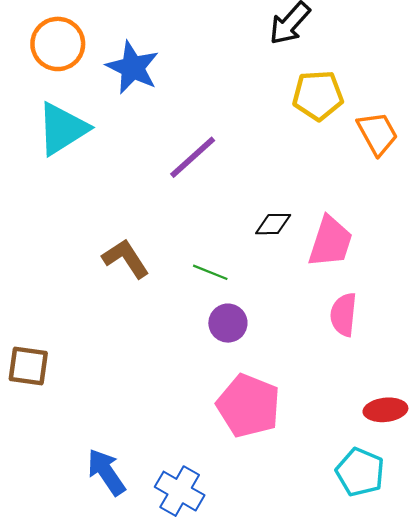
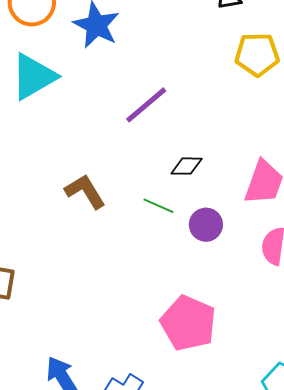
black diamond: (273, 224) -> (187, 166), moved
purple circle: (228, 323) -> (206, 225), moved

